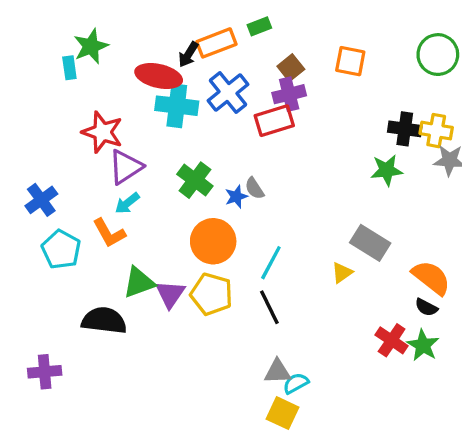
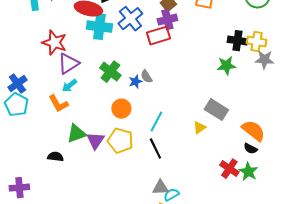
orange circle: (213, 241) -> (121, 109), size x0.7
cyan pentagon: (61, 249) -> (16, 105), moved
black semicircle: (104, 321) -> (55, 157), size x0.6

